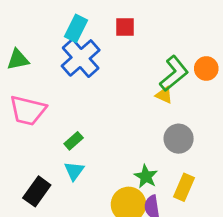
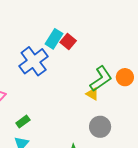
red square: (125, 27) -> (68, 41), turned 35
cyan rectangle: (76, 28) -> (54, 39), moved

